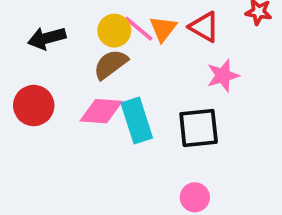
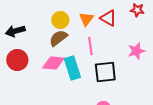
pink line: (139, 29) -> (90, 46), moved, turned 42
black arrow: (47, 38) -> (15, 31), moved
pink star: (223, 76) -> (136, 51), moved

